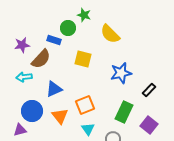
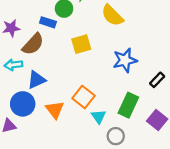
yellow square: (83, 59) -> (81, 44), turned -30
blue triangle: (54, 89) -> (36, 80), moved
orange square: (85, 105) -> (84, 97), turned -30
cyan triangle: (88, 129) -> (99, 117), moved

